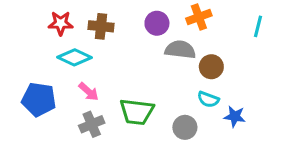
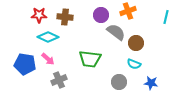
gray semicircle: (180, 50) -> (116, 32), turned 30
pink arrow: (89, 92) -> (48, 59), moved
green trapezoid: (137, 112) -> (90, 59), moved
blue star: (235, 116) -> (151, 83), moved

